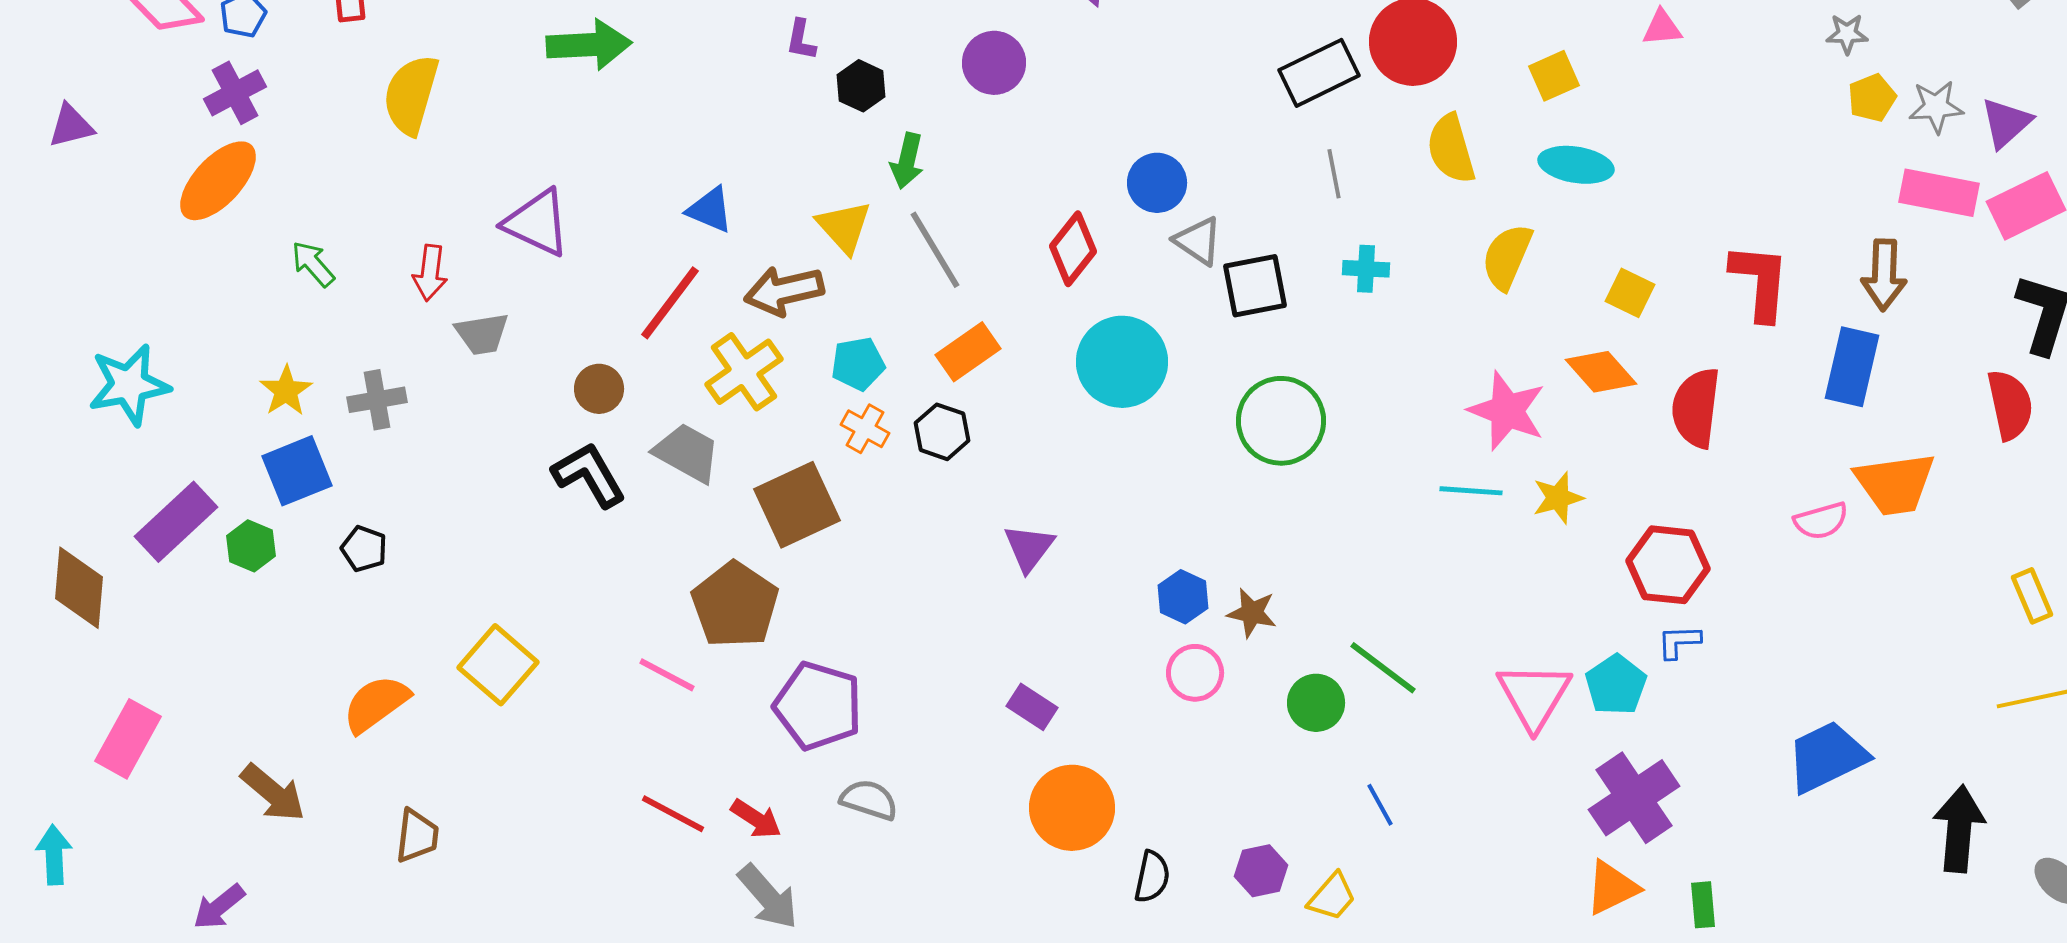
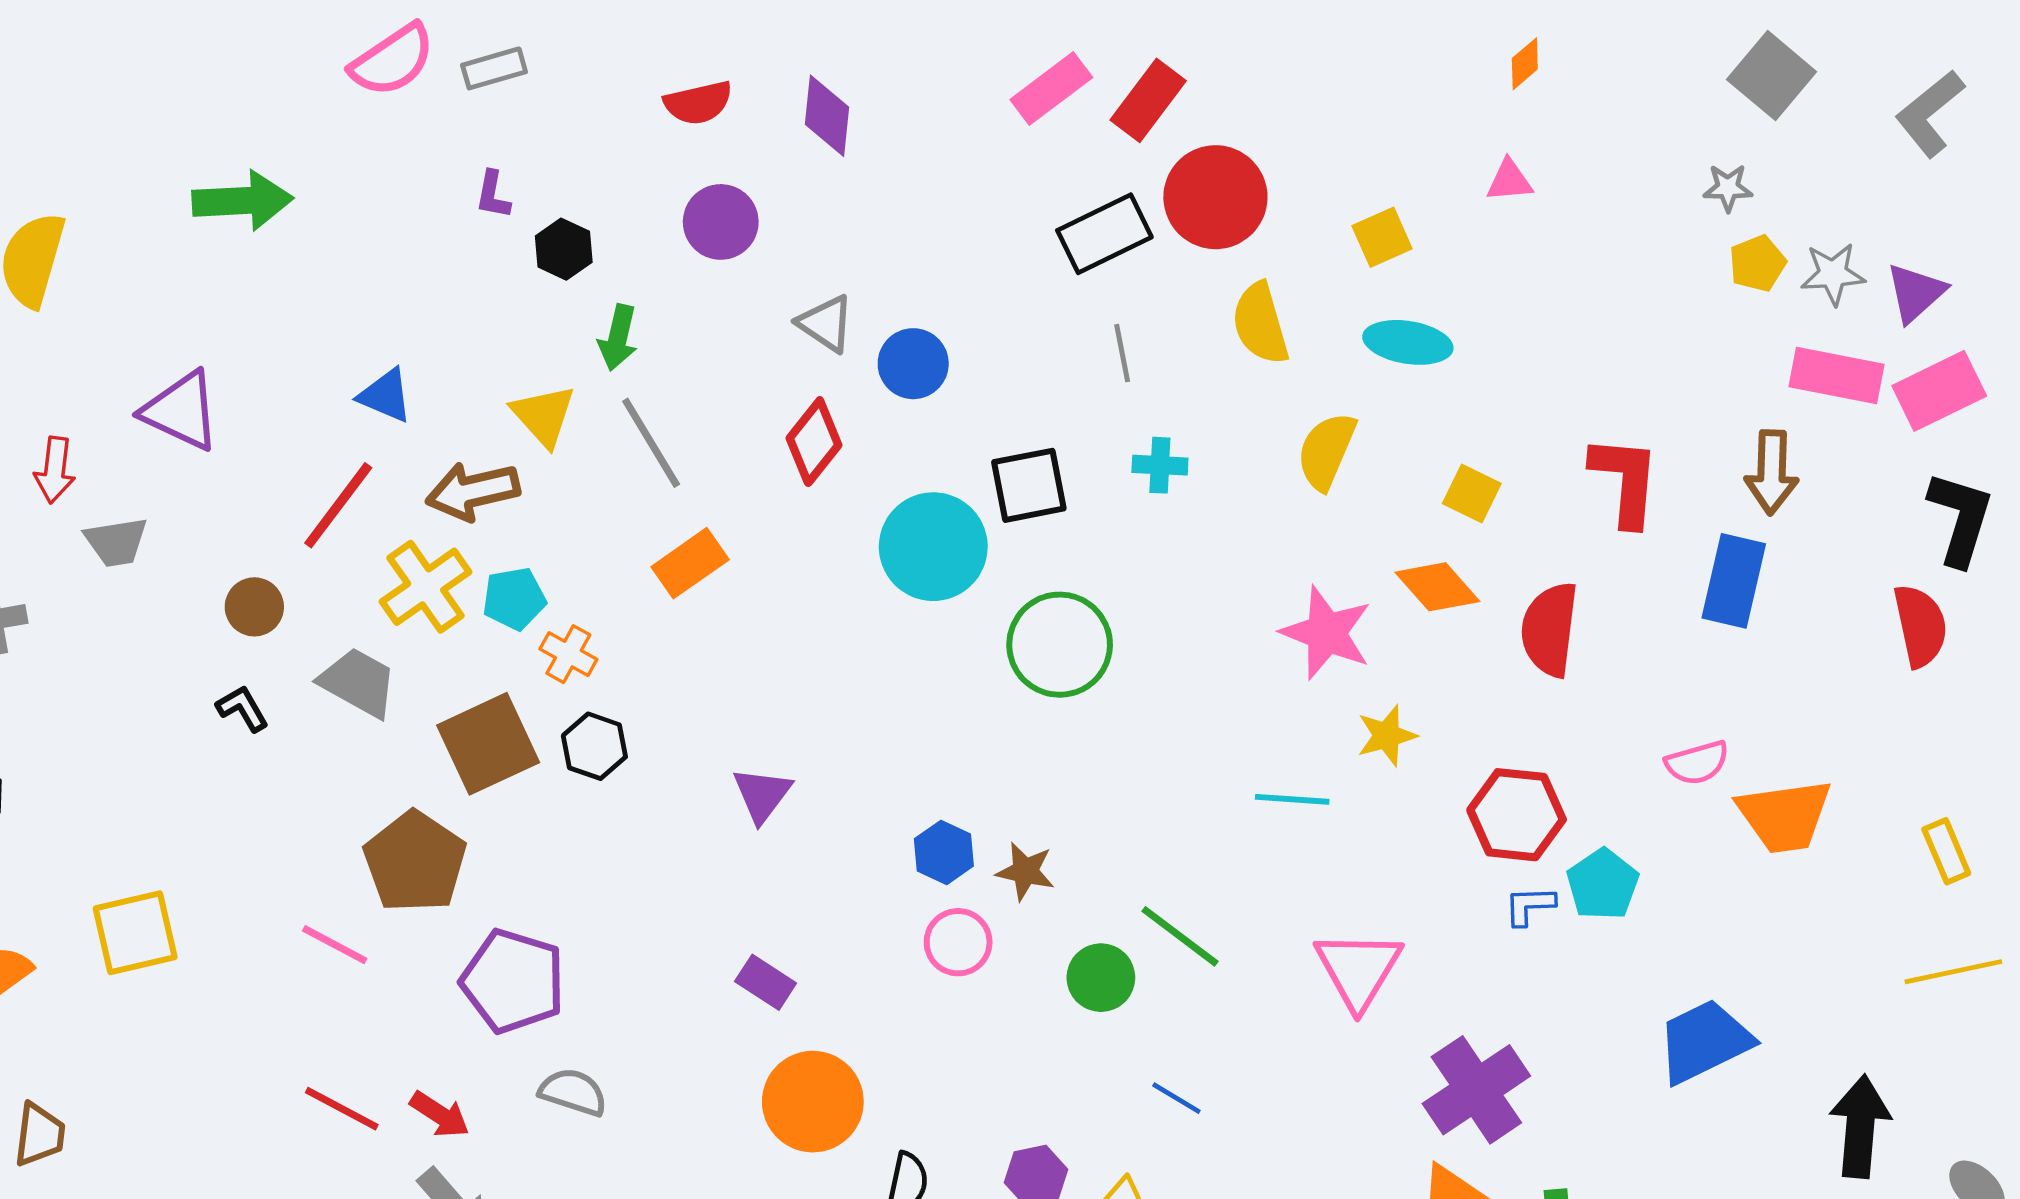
gray triangle: (1198, 241) -> (826, 324), moved
cyan circle: (1122, 362) -> (933, 547), moved
cyan pentagon: (858, 364) -> (514, 599), moved
black hexagon: (942, 432) -> (594, 746), moved
black L-shape: (589, 475) -> (243, 708), size x0.6
orange trapezoid: (1895, 484) -> (1785, 816), moved
cyan line: (1471, 491) -> (1292, 799), moved
yellow square: (498, 665) -> (135, 933), turned 36
cyan pentagon: (1616, 685) -> (1603, 884), moved
blue line: (1380, 805) -> (1176, 1098), turned -30

